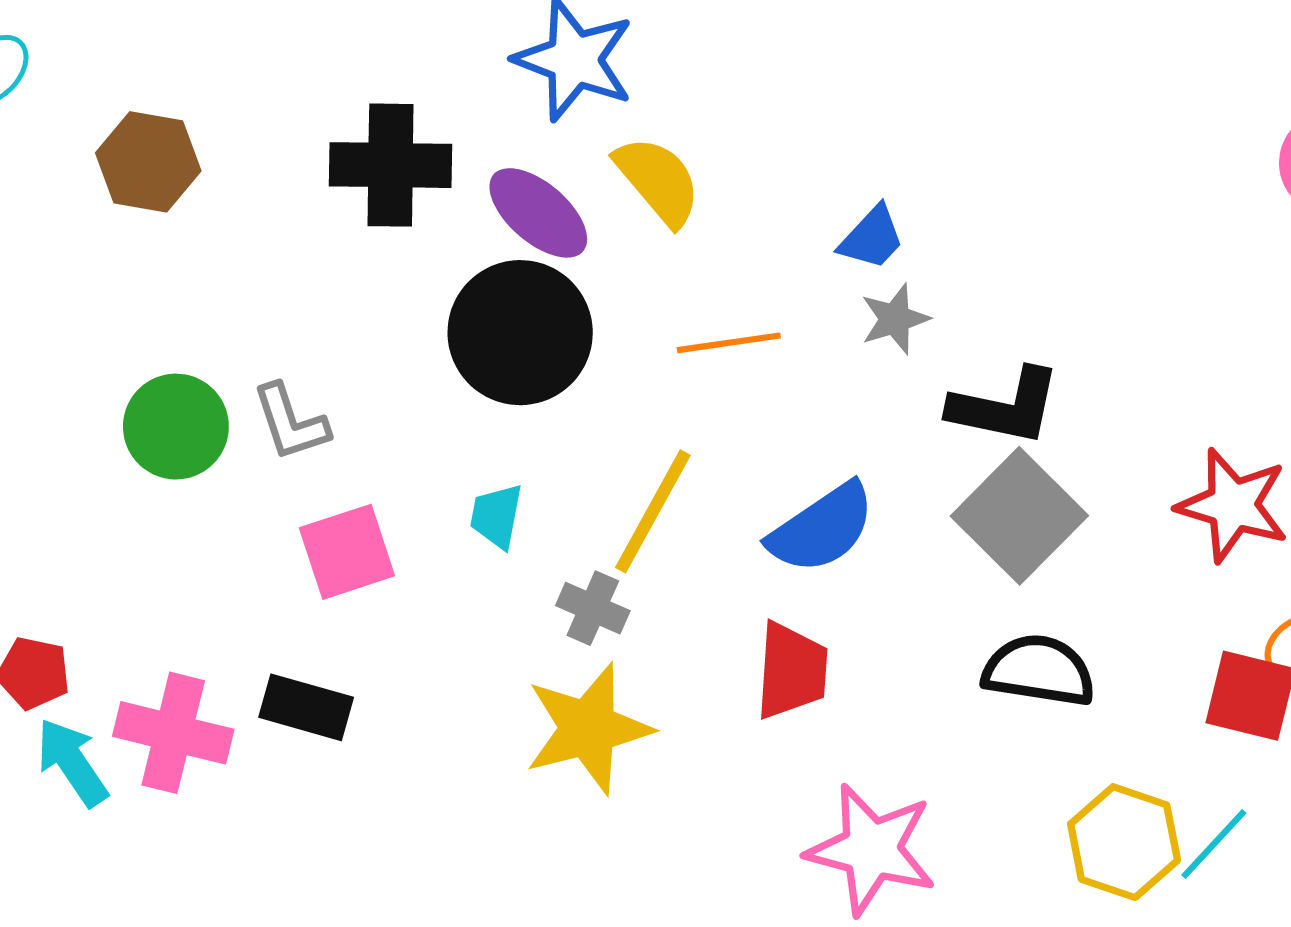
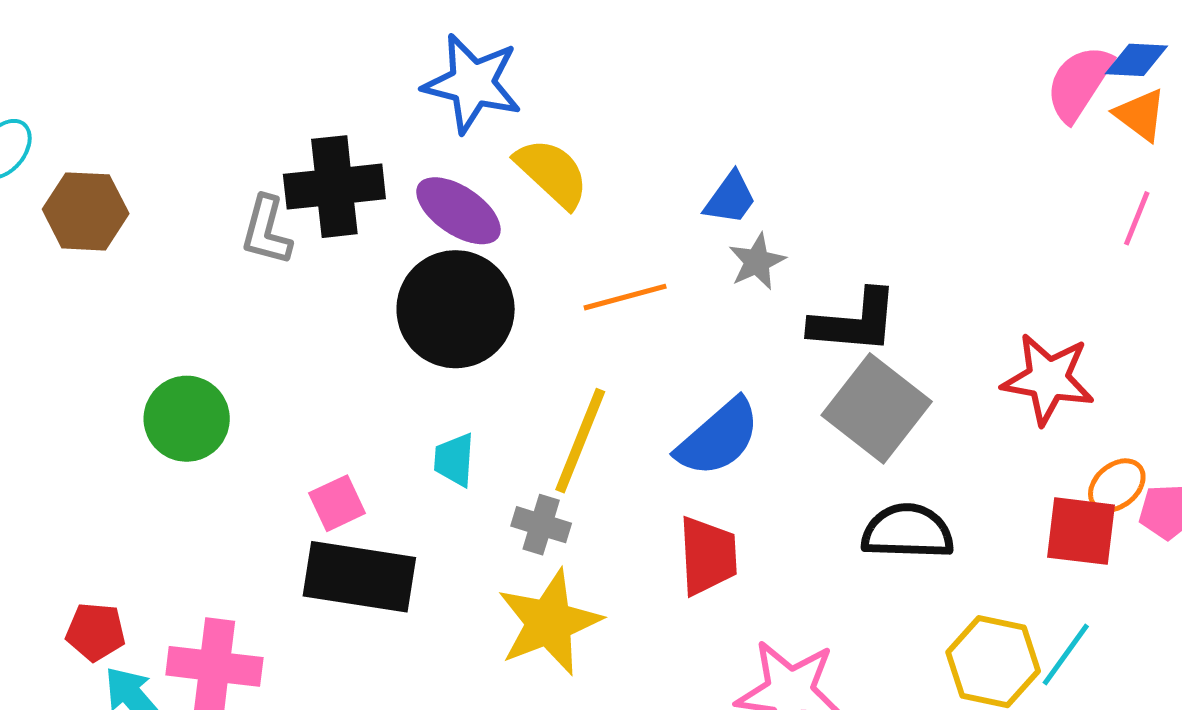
brown hexagon: (148, 162) -> (86, 211), moved
gray L-shape: (291, 422) -> (266, 231), moved, turned 40
pink square: (347, 552) -> (337, 503), size x0.7
black rectangle: (306, 707) -> (359, 577), moved, size x1.5

